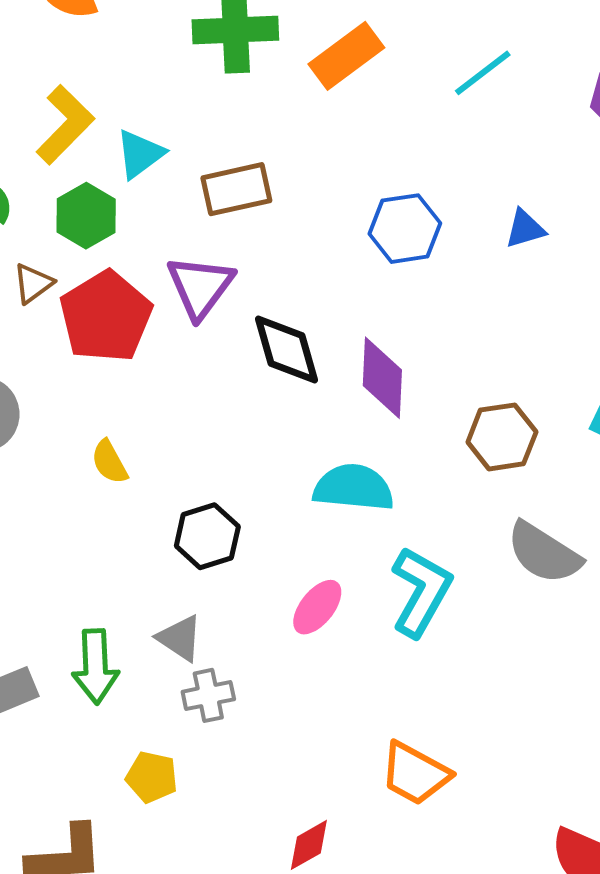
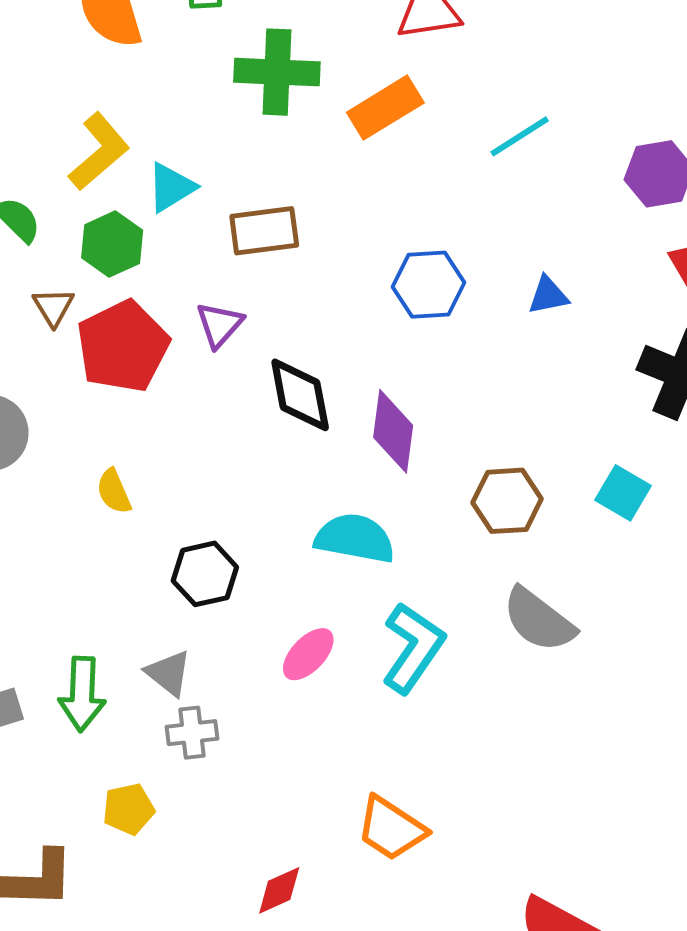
brown triangle: (33, 283) -> (53, 307), turned -30
purple triangle: (200, 287) -> (219, 325), size x0.7
yellow pentagon: (152, 777) -> (129, 809), turned -30

